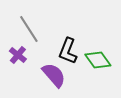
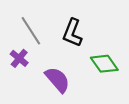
black L-shape: (68, 51) -> (72, 33), moved

